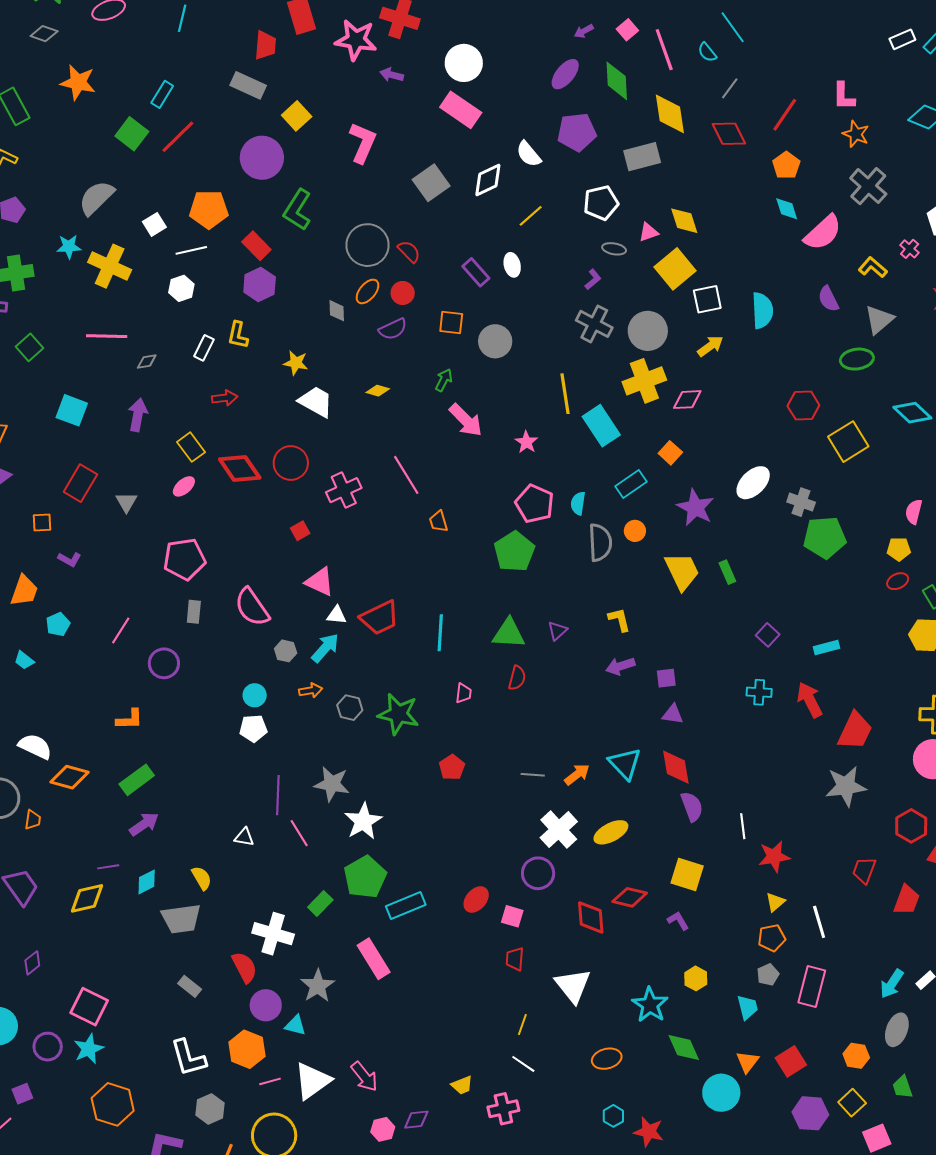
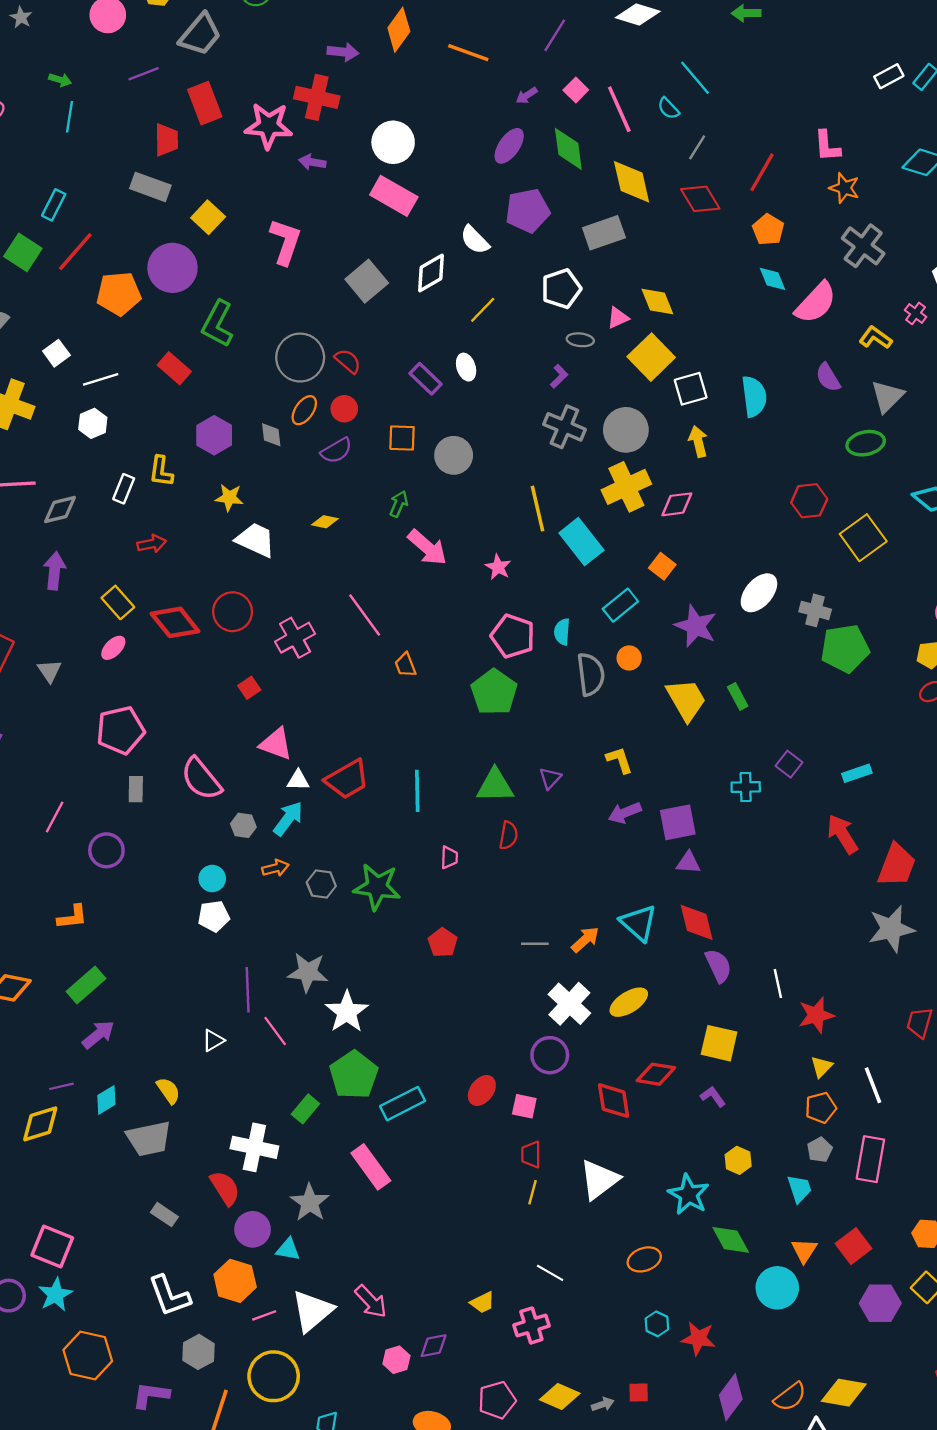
orange pentagon: (209, 209) -> (119, 294), moved
purple hexagon: (260, 284) -> (214, 435), moved
yellow arrow: (710, 346) -> (698, 442), turned -64
gray diamond: (147, 362) -> (60, 509), size x1.5
purple square: (666, 678) -> (678, 822), size x1.6
cyan cross: (759, 692) -> (746, 787), moved
white triangle: (244, 837) -> (213, 1040), turned -35
white triangle: (573, 986) -> (599, 1180), turned 36
yellow line: (522, 1025) -> (533, 1192), moved

